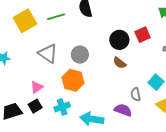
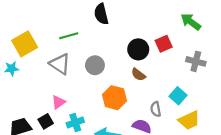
green line: (56, 17) -> (69, 36), moved
yellow square: (25, 21) -> (25, 44), moved
orange hexagon: (73, 80) -> (114, 98), moved
pink triangle: (37, 87) -> (58, 102), moved

